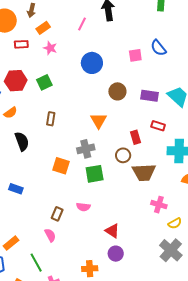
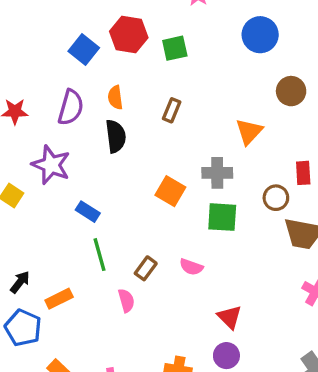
orange semicircle: (10, 113) -> (115, 97), moved, turned 104
green line: (36, 263) -> (100, 255), moved

